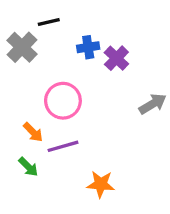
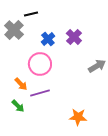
blue cross: (88, 47) -> (48, 39), moved, turned -32
orange star: (101, 184) -> (78, 117), moved

